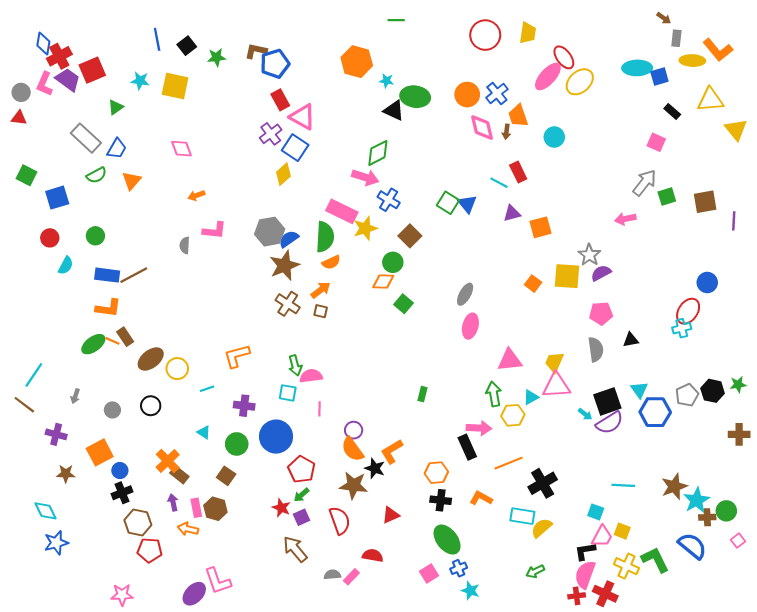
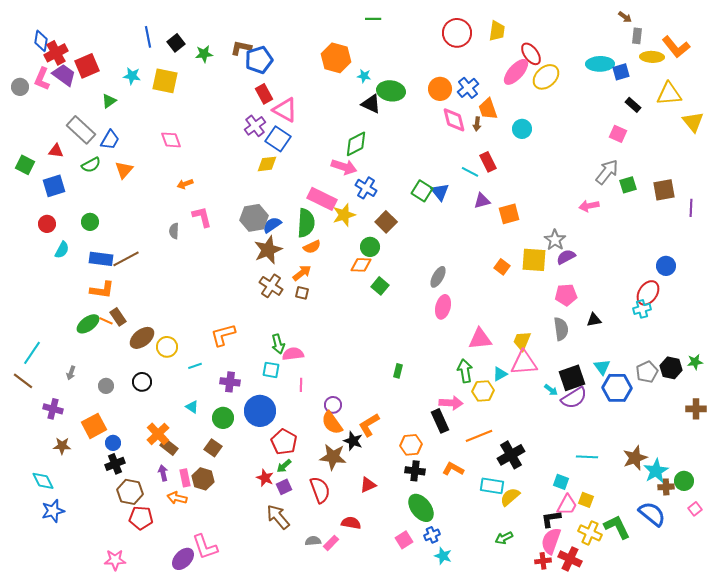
red triangle: (19, 118) -> (56, 151), moved
yellow diamond: (283, 174) -> (267, 164), turned 35
pink L-shape: (214, 230) -> (202, 217), turned -110

